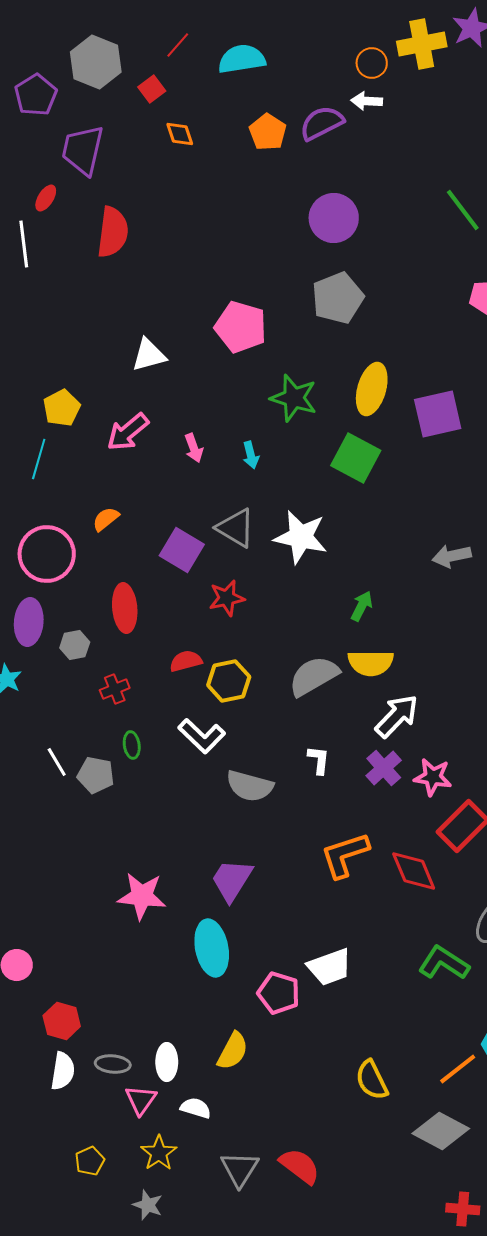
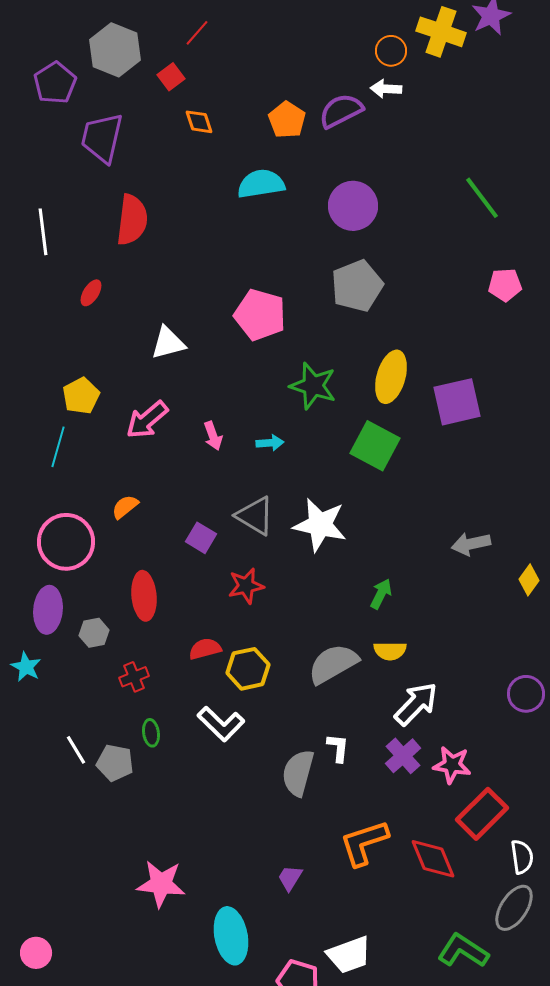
yellow cross: (422, 44) -> (441, 32), turned 30
cyan semicircle: (242, 59) -> (261, 184), moved
red ellipse: (46, 198) -> (91, 293), moved
cyan arrow: (251, 455) -> (270, 443), turned -80
purple square: (182, 550) -> (201, 538), size x0.7
yellow semicircle: (371, 663) -> (390, 651), size x0.7
gray semicircle: (250, 786) -> (298, 773), moved, turned 90
purple trapezoid: (232, 880) -> (290, 878), moved, size x0.6

